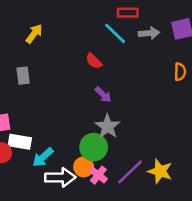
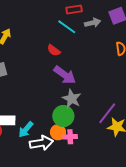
purple arrow: (103, 95) -> (65, 75), size x1.6
purple line: (130, 172) -> (107, 113), moved
pink cross: (98, 175) -> (70, 137), turned -32

